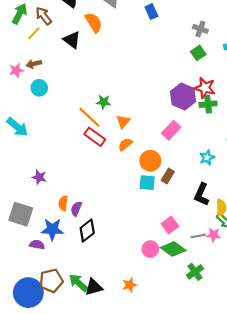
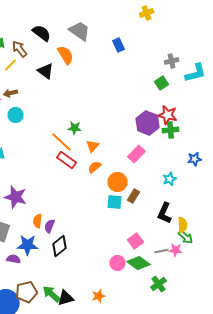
gray cross: (200, 29) -> (172, 61), moved, turned -32
purple star: (39, 177) -> (16, 197), size x1.6

